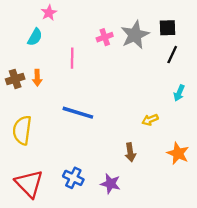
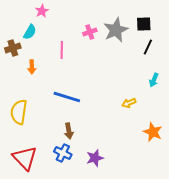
brown cross: (15, 79) -> (13, 48), moved
brown arrow: (130, 152) -> (69, 131), moved
purple star: (111, 184) -> (95, 158), turned -30

